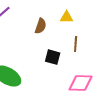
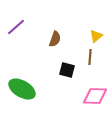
yellow triangle: (67, 17) -> (96, 36), moved, turned -40

